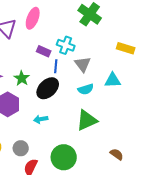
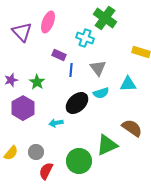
cyan cross: (66, 45) -> (85, 38), moved
black ellipse: (48, 88) -> (77, 103), moved
green triangle: (87, 120) -> (107, 145), moved
brown semicircle: (117, 154) -> (132, 128), moved, size x1.5

